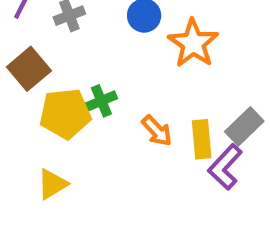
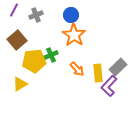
orange star: (193, 43) -> (74, 35), moved
yellow triangle: (52, 184) -> (20, 84), moved

